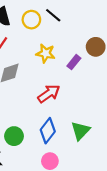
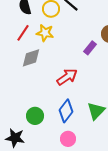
yellow star: (46, 53) -> (45, 33), moved

